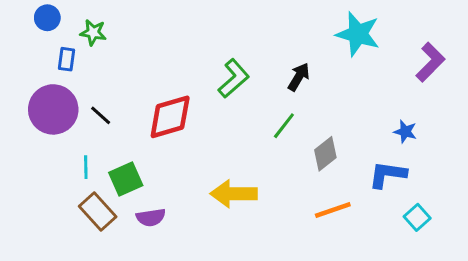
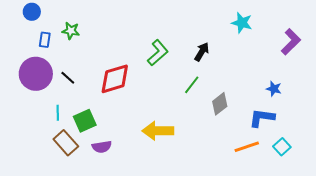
green star: (93, 33) -> (71, 31), moved
cyan star: (358, 34) -> (242, 23), size x0.7
orange line: (333, 210) -> (247, 147), moved

